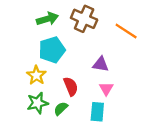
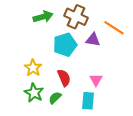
cyan pentagon: (52, 50) -> (65, 45), moved
purple triangle: (101, 64) -> (93, 40), moved
green star: (38, 103) -> (34, 93), turned -30

